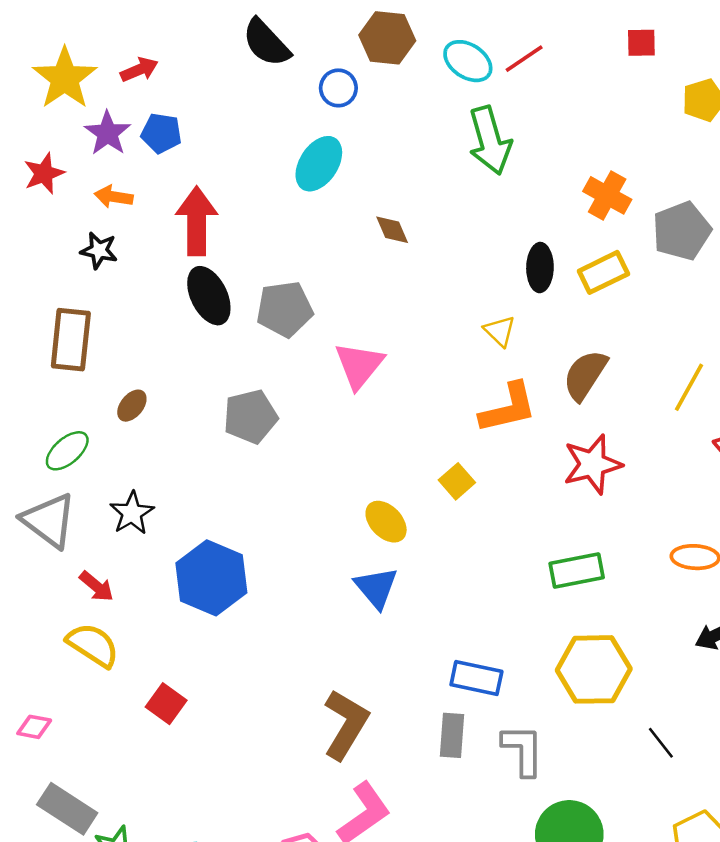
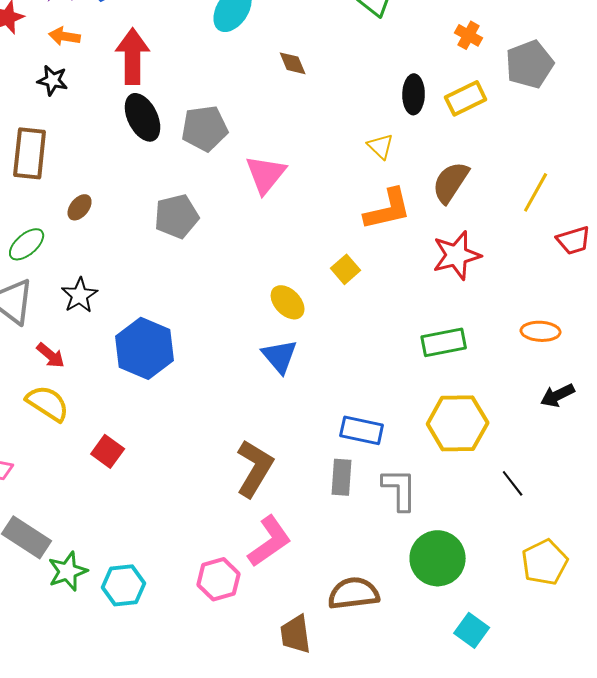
orange cross: (607, 195) -> (469, 35), size x0.7

